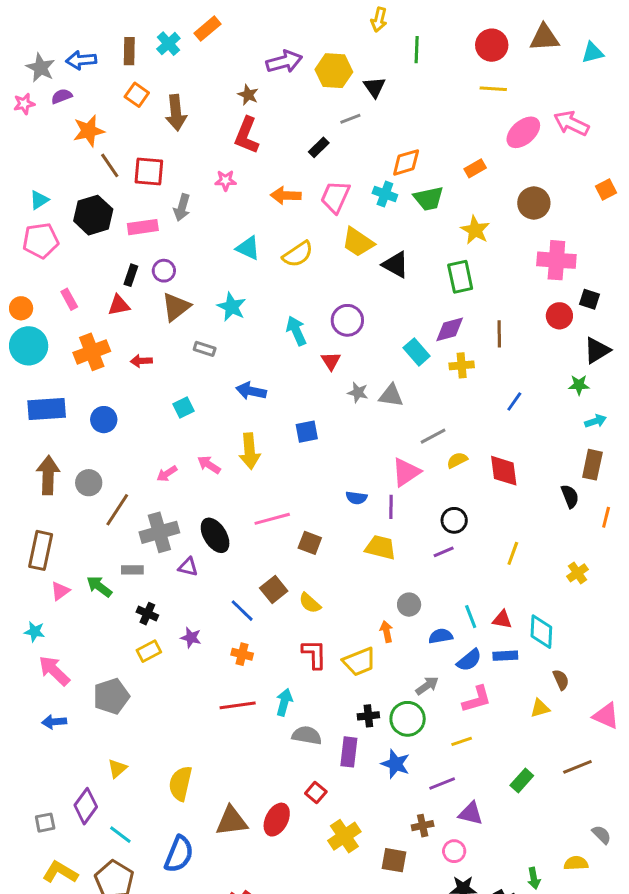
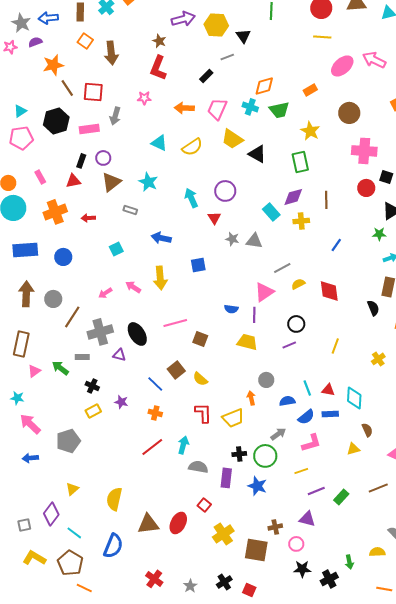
red line: (238, 705) -> (152, 447), turned -30
purple line: (442, 783) -> (316, 491), moved
brown square: (394, 860) -> (256, 550), size x1.4

